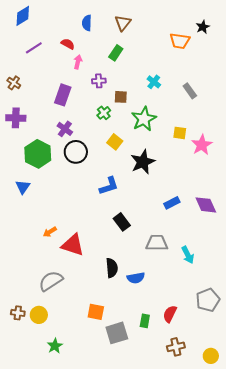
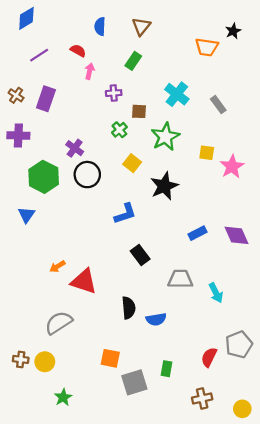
cyan cross: (154, 82) -> (177, 94), size x1.5
purple rectangle: (63, 95) -> (46, 99), moved
red semicircle: (170, 314) -> (209, 357), moved

